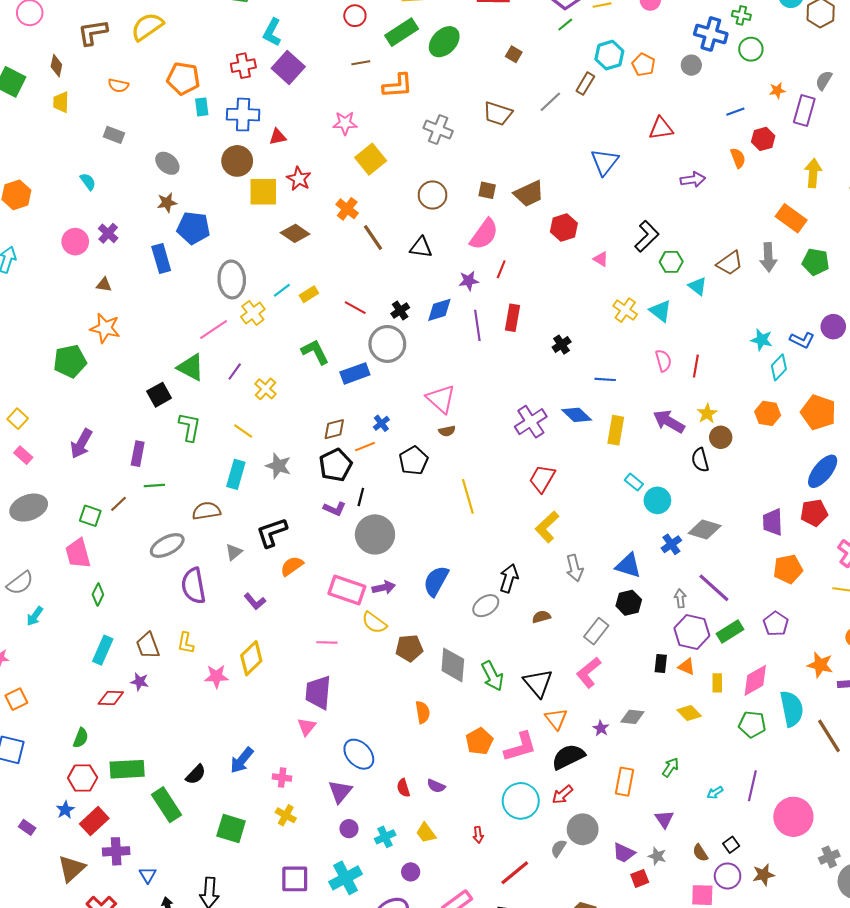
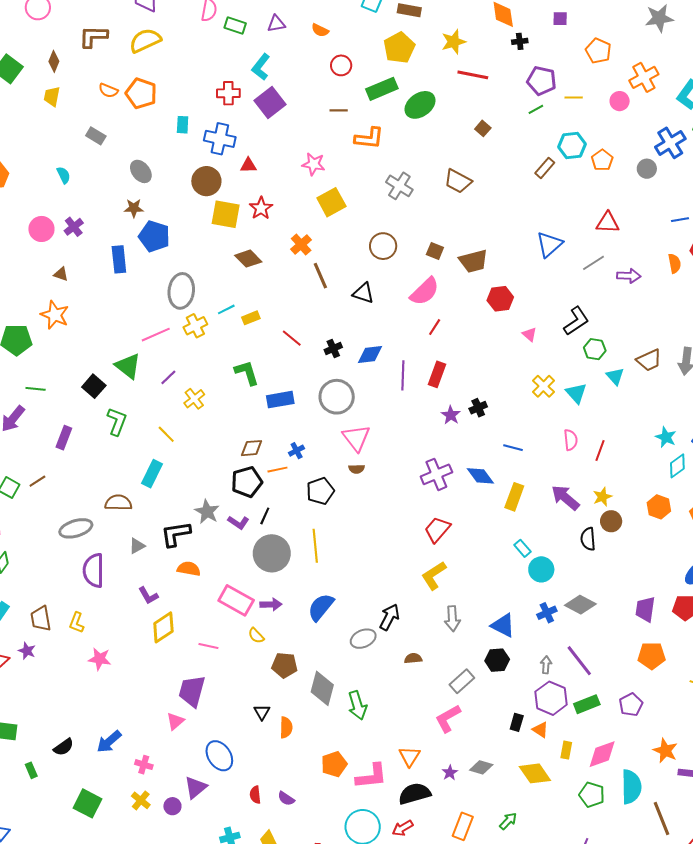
blue cross: (711, 34) -> (670, 143), turned 32
orange pentagon: (183, 78) -> (141, 93), moved
gray line: (550, 102) -> (593, 263), moved
purple star: (469, 281) -> (451, 415), moved, turned 30
gray circle: (387, 344) -> (337, 397), moved
black square: (159, 395) -> (94, 386), turned -30
gray star: (278, 466) -> (207, 512), moved
green line: (154, 486) -> (36, 389), moved
yellow line: (468, 496) -> (315, 546), moved
orange semicircle: (292, 566) -> (189, 569), turned 35
yellow semicircle: (374, 623) -> (256, 636), size x0.7
yellow diamond: (251, 658) -> (163, 627), moved
black triangle: (538, 683) -> (262, 712), moved, size x0.6
yellow diamond: (689, 713) -> (535, 773), size x1.4
green rectangle: (167, 805) -> (31, 770), size x0.5
purple circle: (349, 829) -> (172, 806), moved

